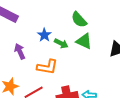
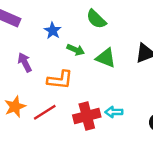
blue star: (44, 35) -> (53, 31), moved
green triangle: (84, 41) -> (106, 58), moved

